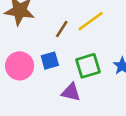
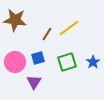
purple triangle: (71, 92) -> (34, 82), moved, turned 49

